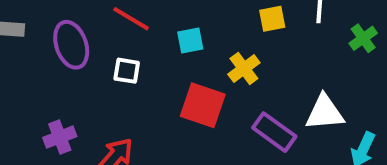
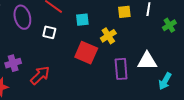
purple rectangle: (274, 132) -> (121, 69), turned 45

